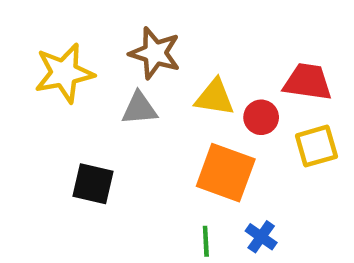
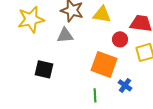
yellow triangle: (215, 97) -> (102, 14), moved
blue cross: (261, 237) -> (125, 85), moved

